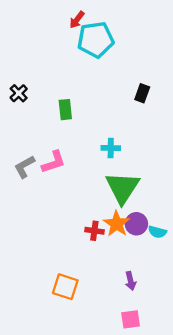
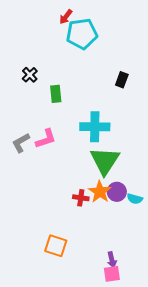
black cross: (19, 93) -> (30, 75), moved
cyan cross: (111, 148) -> (95, 127), size x1.8
purple arrow: (131, 281) -> (112, 260), moved

